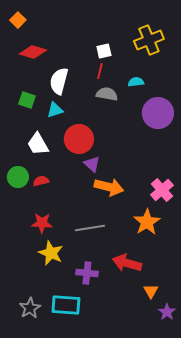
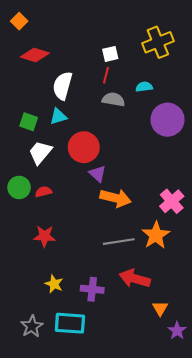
green square: (27, 100) -> (29, 122), moved
white trapezoid: (38, 144) -> (40, 152), turned 70
gray line: (90, 228) -> (119, 242), moved
yellow star: (51, 253) -> (54, 284), moved, size x0.7

